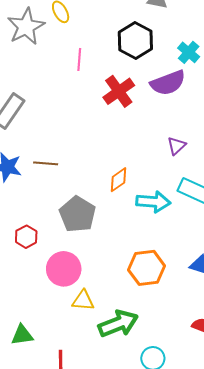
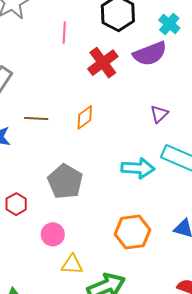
brown line: (46, 163) -> (36, 119), moved
orange diamond: (118, 180) -> (85, 117), moved
pink circle: (64, 269) -> (53, 234), size x0.7

